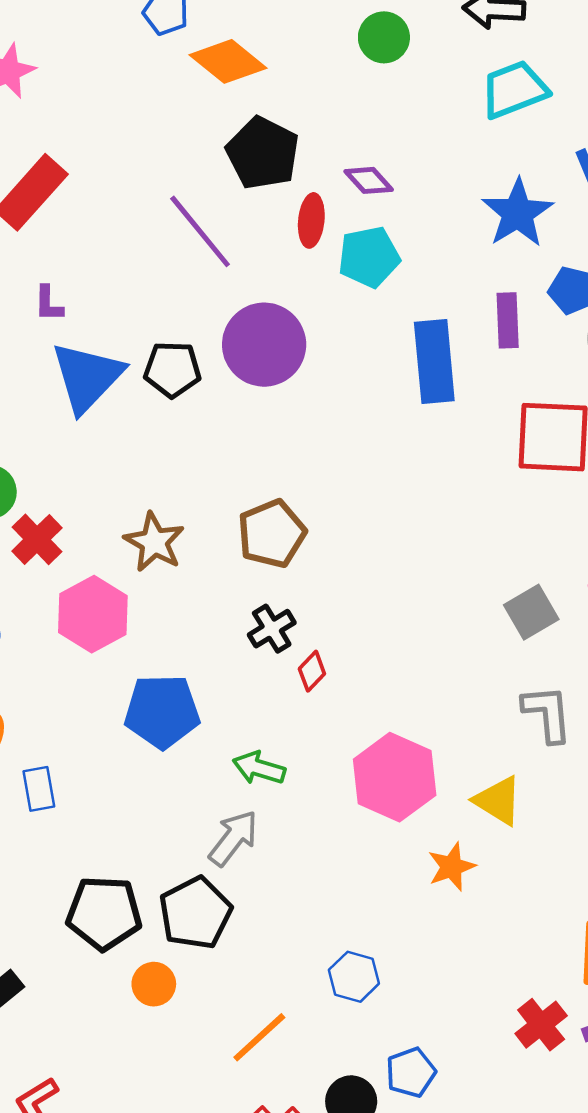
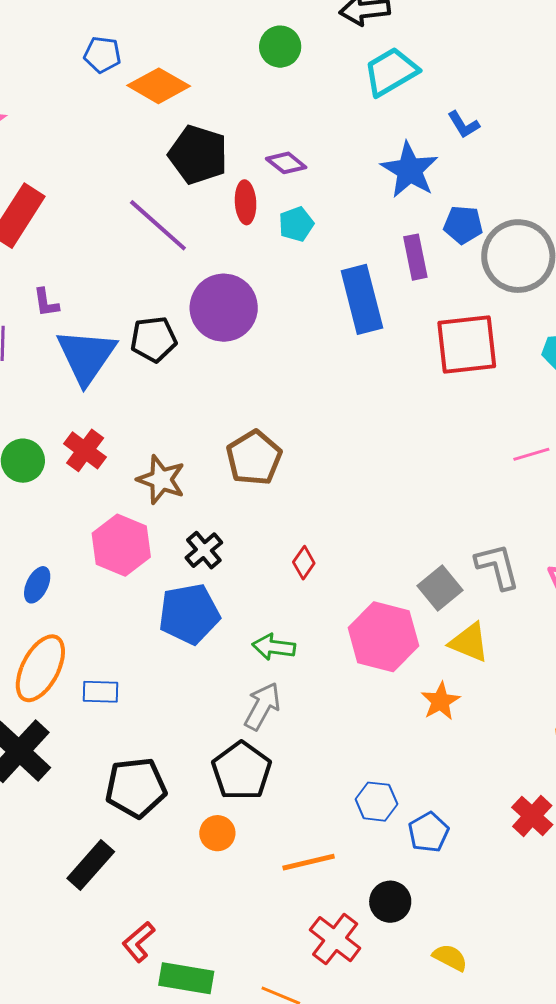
cyan pentagon: (369, 257) -> (296, 224), size x0.7
red cross: (37, 539) -> (85, 450), moved
gray square: (531, 612) -> (440, 588), moved
black cross: (272, 629) -> (204, 550), moved
blue rectangle: (39, 789) -> (100, 692), turned -69
black pentagon: (104, 913) -> (136, 788), moved
orange line: (259, 1037) -> (309, 862), turned 38
blue pentagon: (411, 1072) -> (429, 832), moved

